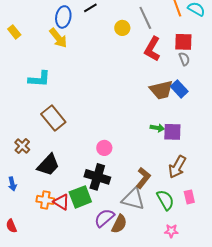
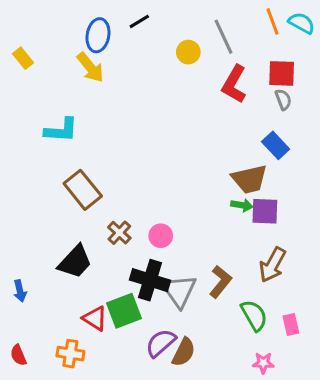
brown trapezoid: (161, 90) -> (250, 179), moved
brown cross: (22, 146) -> (119, 233), moved
pink rectangle: (189, 197) -> (291, 325), moved
gray triangle: (133, 199) -> (179, 291), moved, turned 40
orange cross: (45, 200) -> (70, 354), moved

